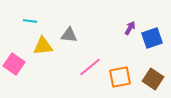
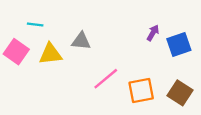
pink square: (14, 64) -> (16, 52), moved

